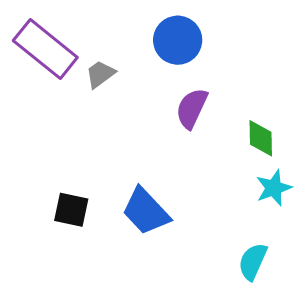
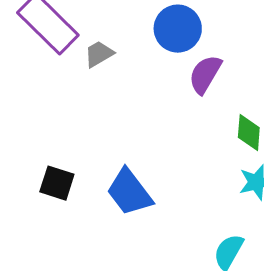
purple semicircle: (192, 108) -> (205, 74), moved

